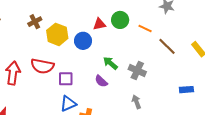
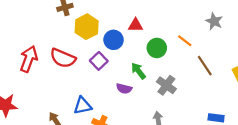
green circle: (120, 20) -> (157, 48), moved
purple square: (66, 79) -> (99, 61), moved, turned 35
purple semicircle: (101, 81) -> (124, 89), turned -40

